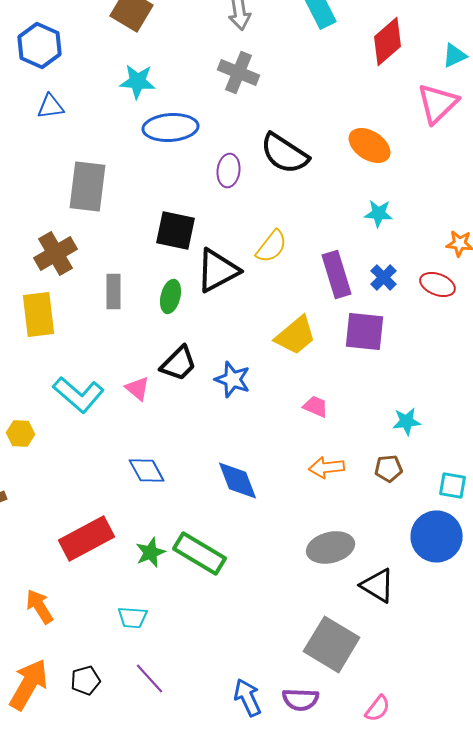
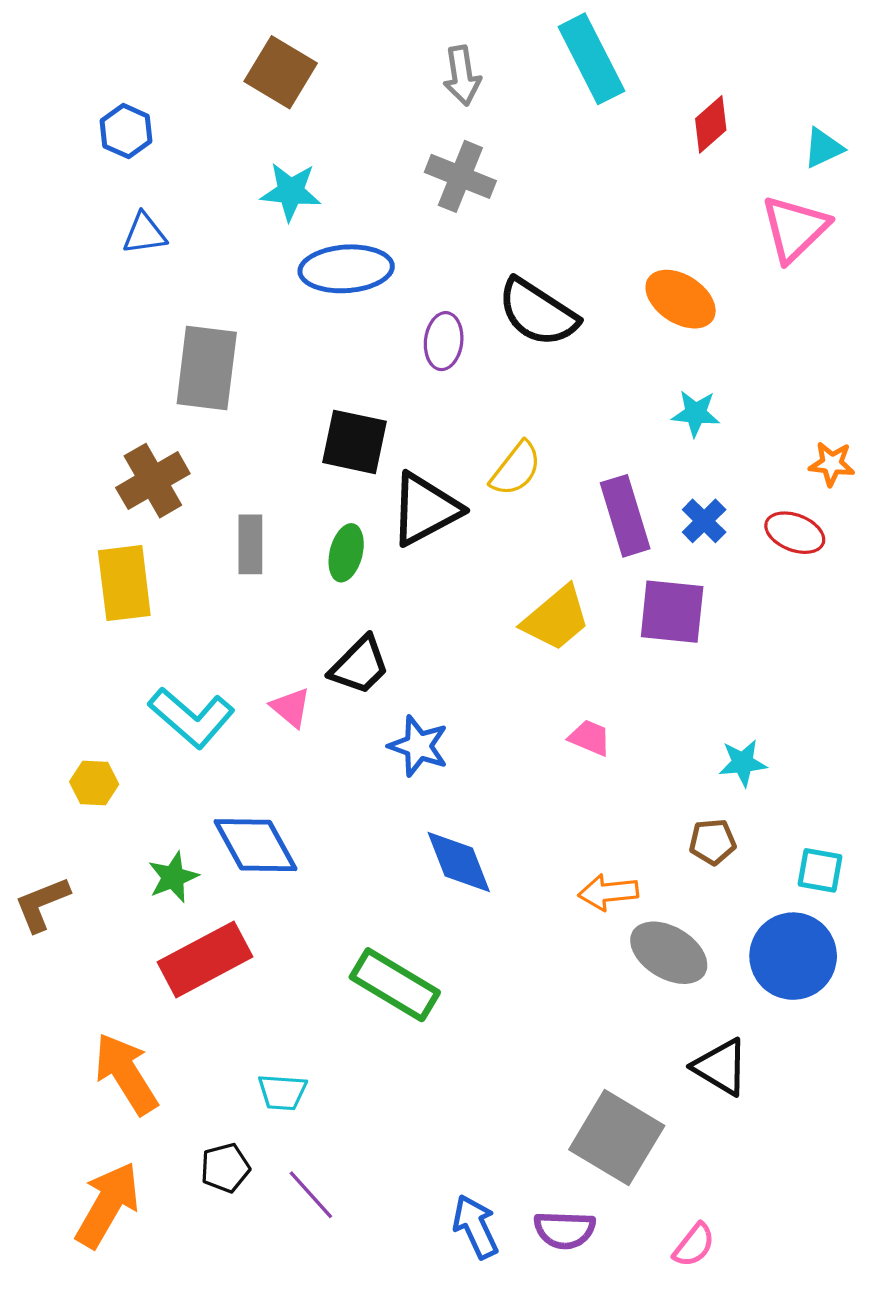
red diamond: (388, 41) -> (711, 124), size x0.7
blue hexagon: (40, 45) -> (126, 131), size x0.7
blue star: (233, 379) -> (418, 746), moved
orange arrow: (327, 467) -> (608, 892), moved
blue diamond: (147, 470) -> (255, 845), moved, size x1.4
gray ellipse: (331, 547) -> (669, 953), moved, turned 45
green star: (151, 552) -> (173, 877), moved
black triangle: (378, 585) -> (721, 1067), moved
orange arrow: (40, 606) -> (126, 1074), size x1.4
black pentagon: (86, 680) -> (225, 1168), moved

